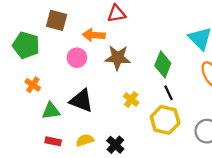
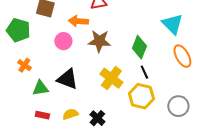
yellow cross: (131, 99) -> (111, 78), size x1.6

